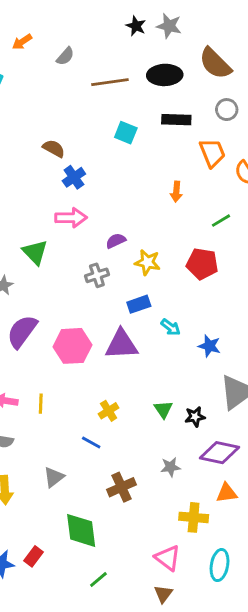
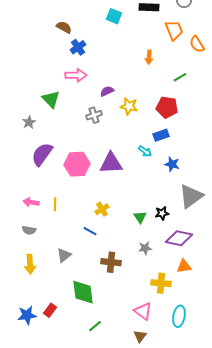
blue rectangle: (139, 304) -> (161, 135), moved
green triangle: (163, 409) -> (140, 217), moved
brown cross: (121, 487) -> (111, 262), turned 30

